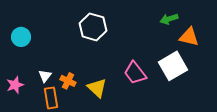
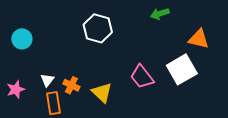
green arrow: (169, 19) -> (160, 14), moved

